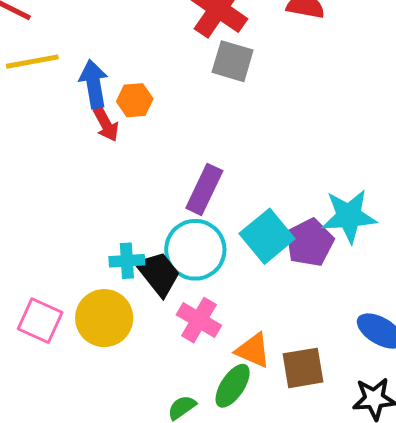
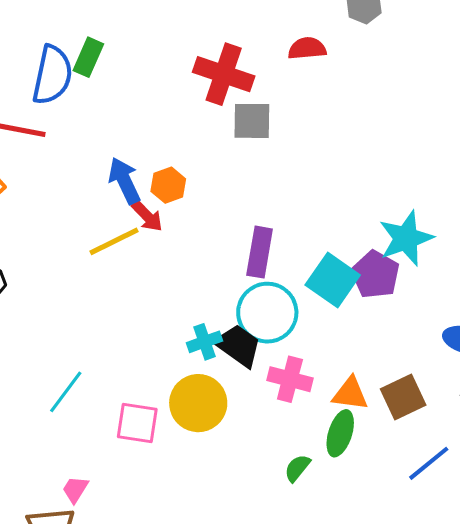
yellow line: (32, 62) -> (114, 241), moved

